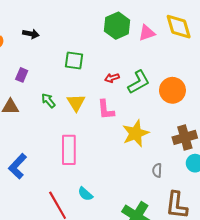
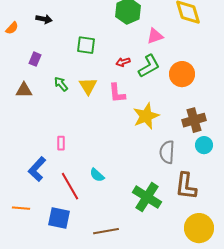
pink triangle: (147, 33) -> (155, 36), moved
pink rectangle: (69, 150) -> (61, 143), moved, size x0.5
blue L-shape: (18, 166) -> (37, 169), moved
gray semicircle: (157, 170) -> (167, 152), size x1.6

